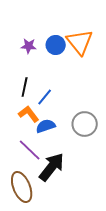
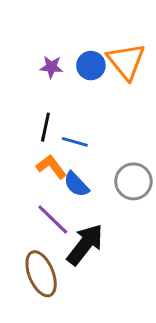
blue line: (45, 97) -> (75, 142), turned 66
blue semicircle: (46, 126) -> (76, 184), turned -114

